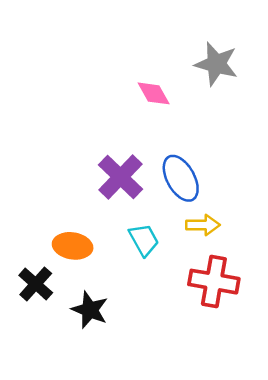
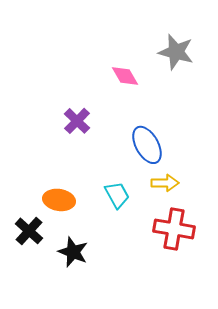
purple cross: (120, 177) -> (77, 121), moved, size x0.7

